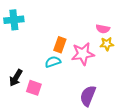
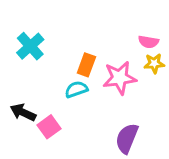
cyan cross: (14, 20) -> (30, 46), moved, turned -36
black arrow: (16, 78) -> (23, 112), turned 84
pink square: (34, 88) -> (49, 127), turned 35

